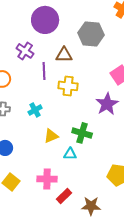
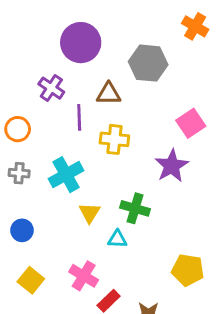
cyan cross: (35, 110) -> (66, 175), size x1.6
yellow triangle: (51, 136) -> (89, 213), turned -35
pink cross: (47, 179) -> (84, 276), turned 30

